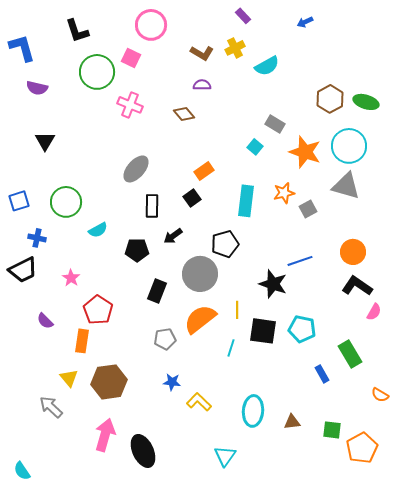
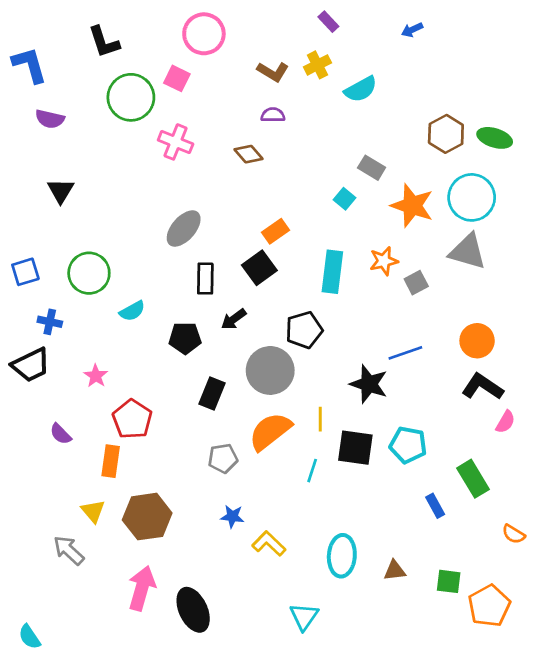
black square: (192, 198) -> (259, 268), size x1.4

